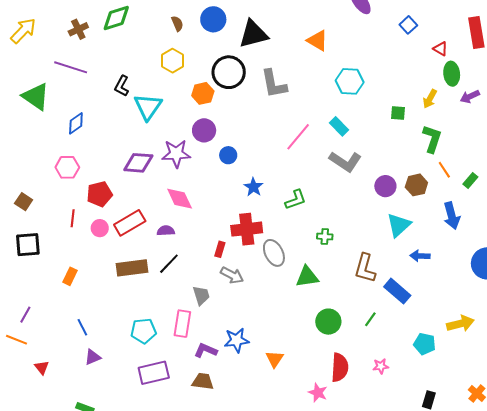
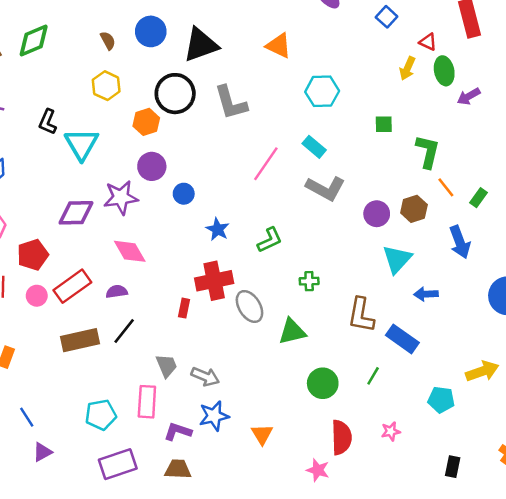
yellow arrow: (430, 99) -> (407, 68), moved
gray arrow: (232, 275) -> (205, 377), moved

